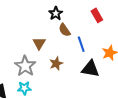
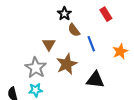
brown star: (56, 63) -> (67, 64), size x1.5
black triangle: (90, 69) -> (95, 80), moved

